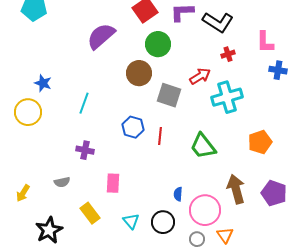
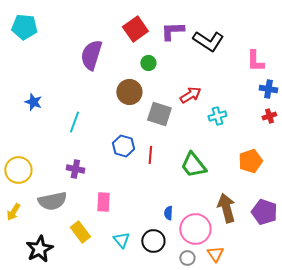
purple semicircle: (101, 36) -> (91, 55), turned -32
green circle: (158, 44) -> (148, 63), size x0.6
red cross: (228, 54) -> (269, 116), moved
cyan cross: (227, 97) -> (217, 116), size x0.6
yellow circle: (28, 112) -> (18, 170), moved
gray semicircle: (62, 182) -> (52, 201), size x1.8

